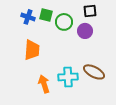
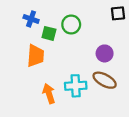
black square: (90, 11) -> (118, 13), moved
green square: (46, 15) -> (49, 33), moved
purple circle: (85, 31) -> (105, 53), moved

